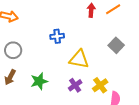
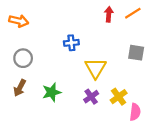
gray square: (116, 45) -> (136, 53), turned -35
yellow triangle: (79, 59) -> (96, 68), turned 50

